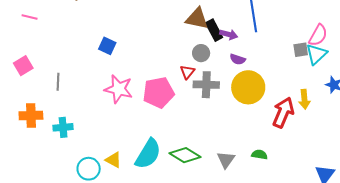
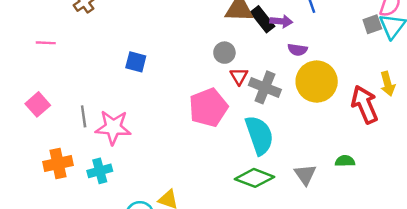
pink line: (30, 17) -> (46, 43), moved
gray circle: (201, 53) -> (224, 53), moved
gray cross: (206, 85) -> (265, 87), turned 30
pink star: (119, 89) -> (113, 127), moved
red arrow: (283, 112) -> (365, 104), turned -36
cyan semicircle: (148, 154) -> (259, 135), moved, turned -40

